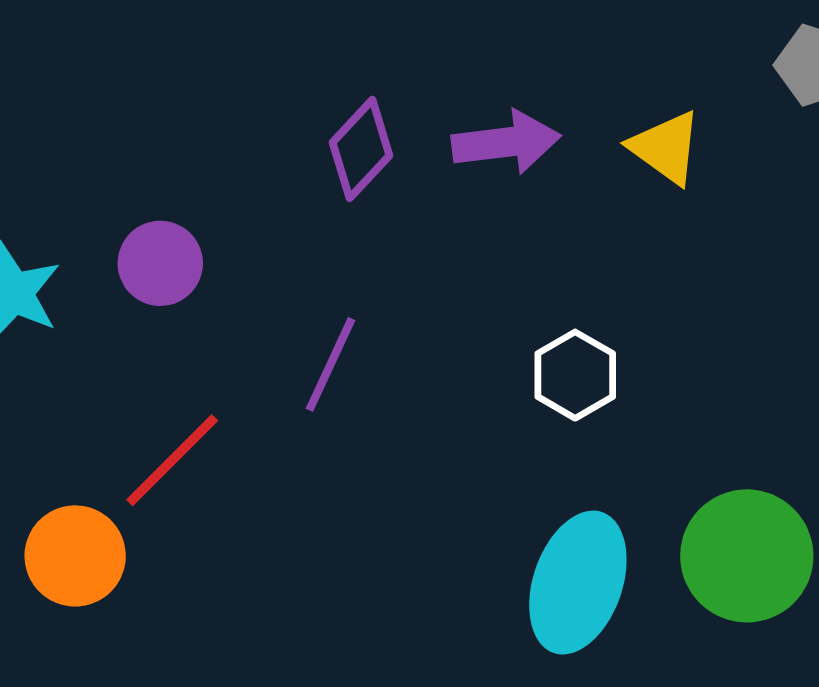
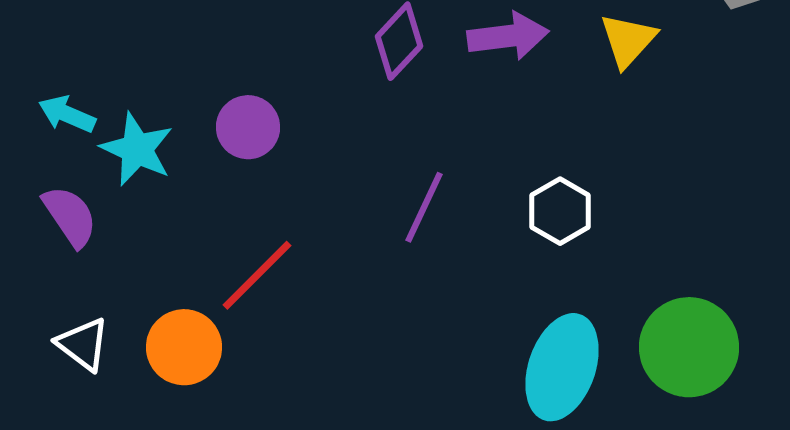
yellow triangle: (666, 148) -> (628, 40), turned 36
purple line: (330, 364) -> (424, 207), moved

